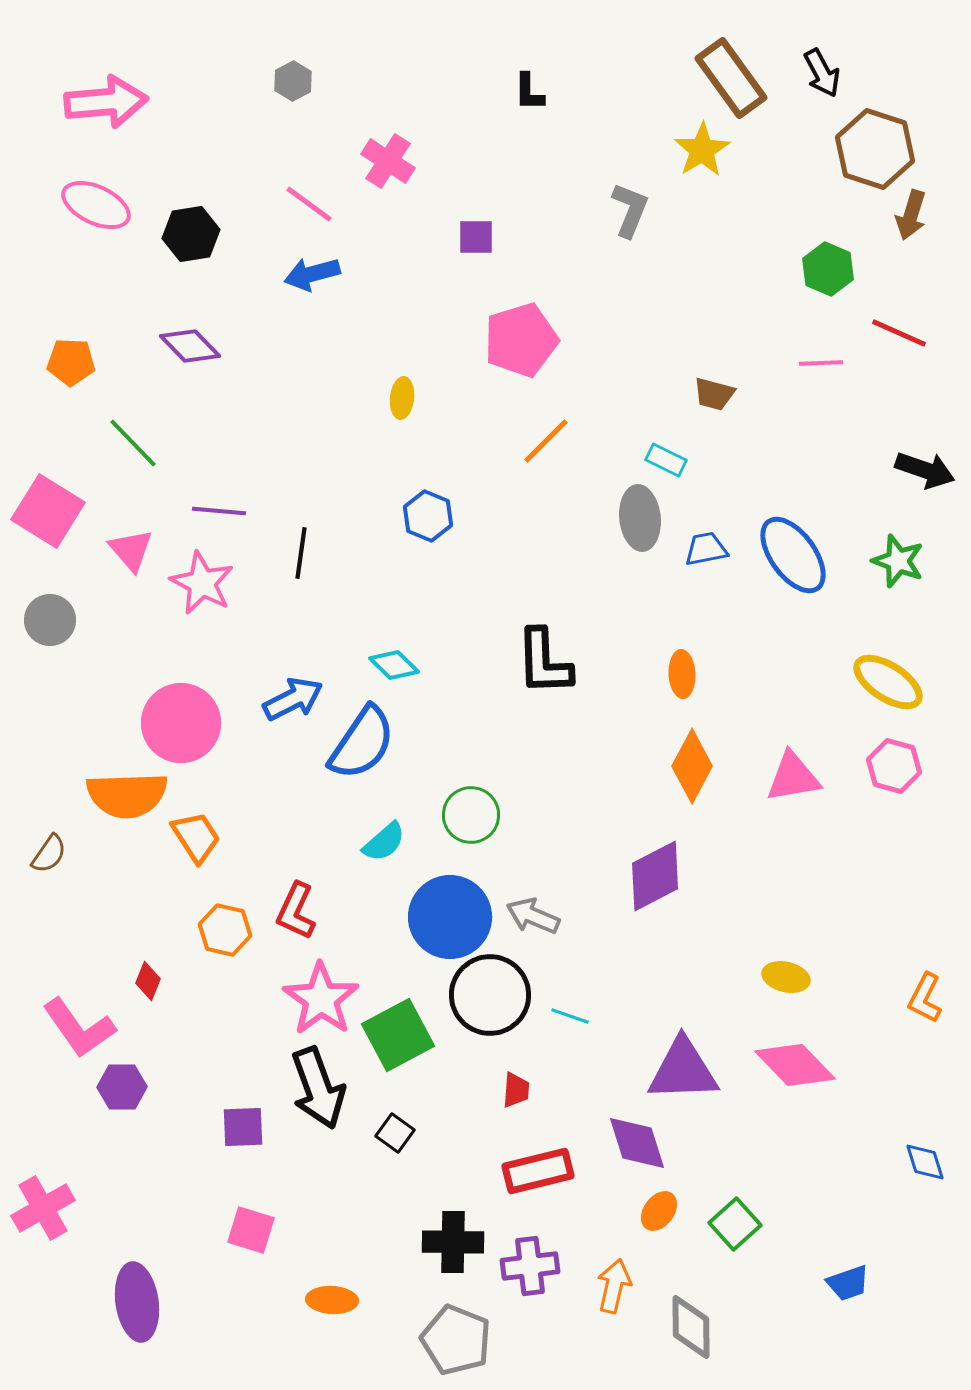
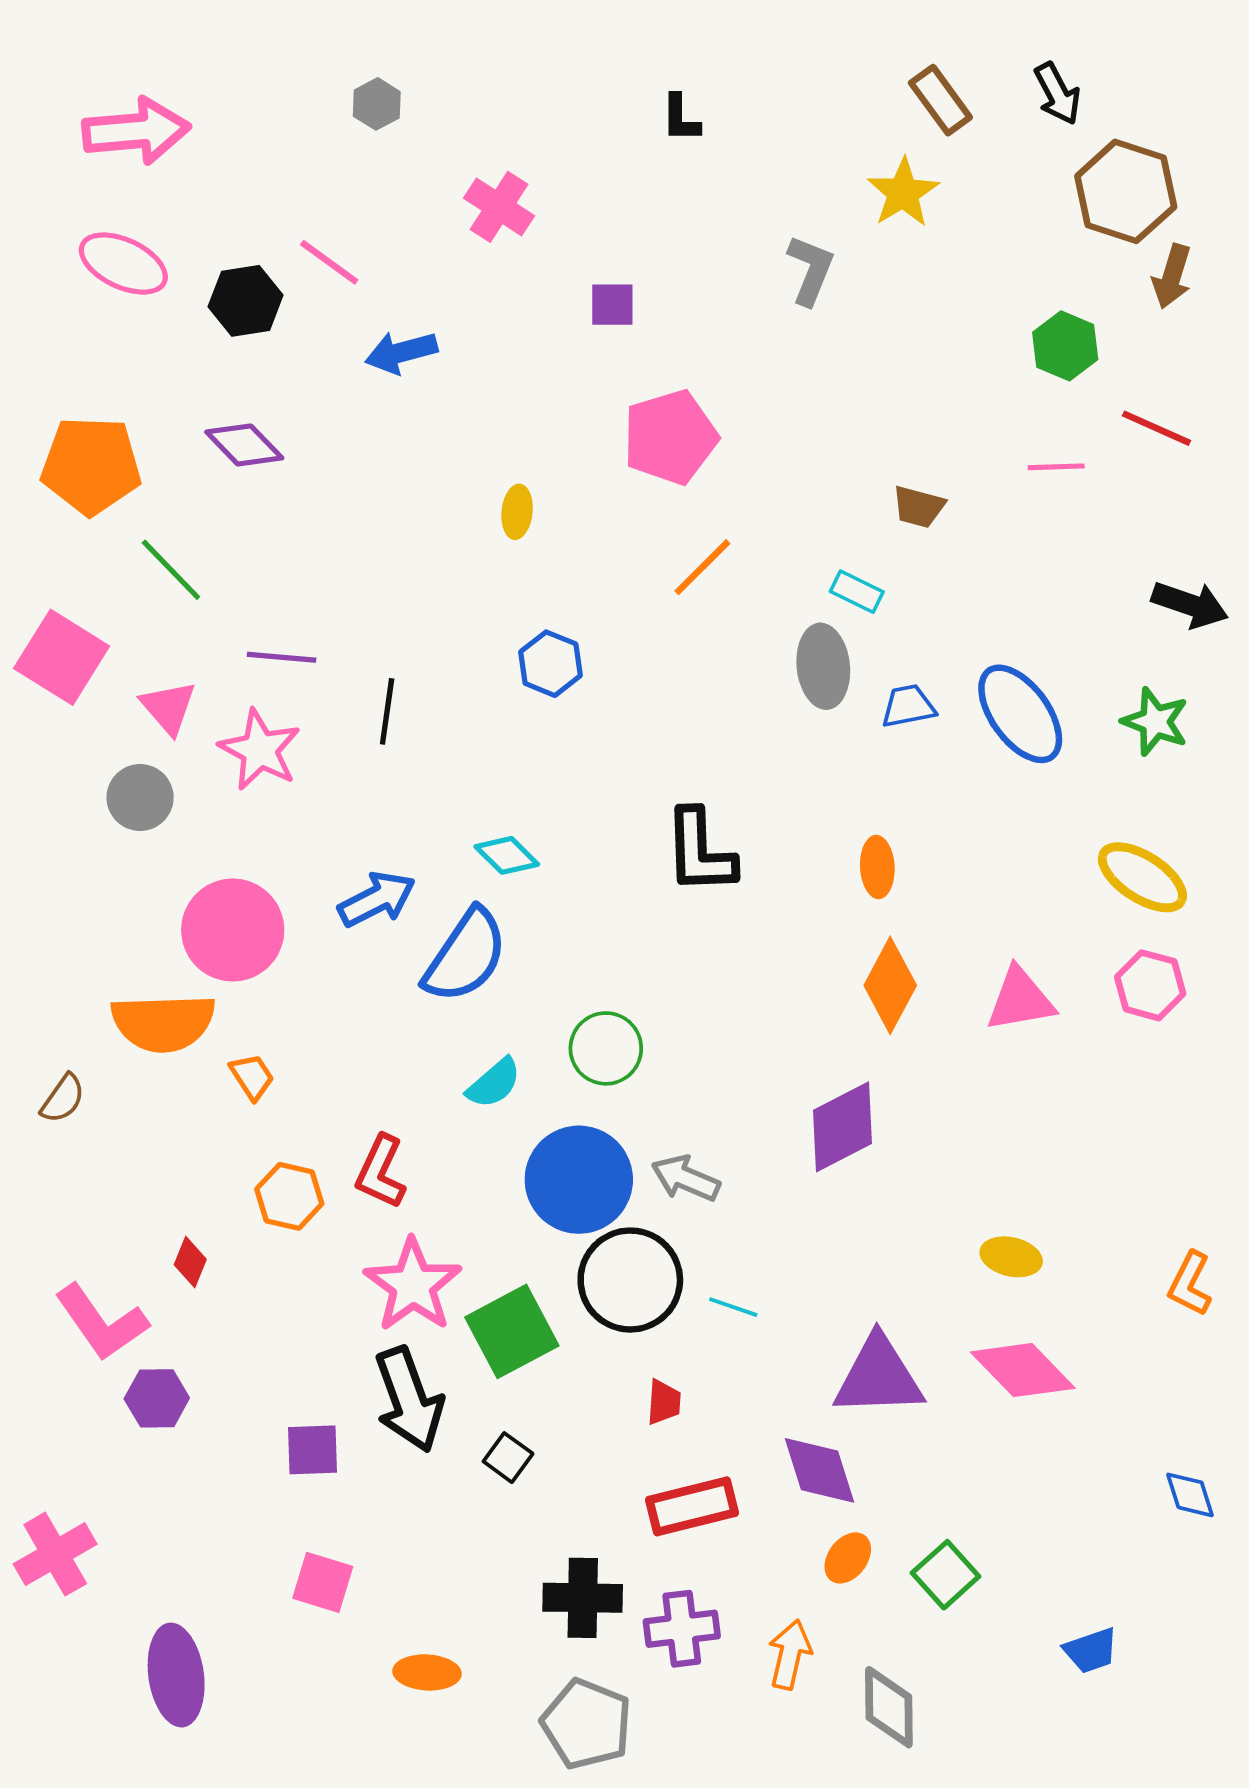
brown rectangle: (731, 78) -> (940, 100), size x0.7
pink line: (309, 204) -> (329, 262), moved
orange pentagon: (71, 362) -> (91, 466), size x1.6
gray circle: (50, 620) -> (140, 797), moved
orange trapezoid: (196, 837) -> (252, 1077), size x0.7

